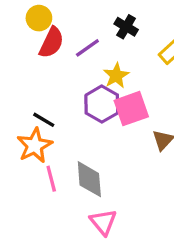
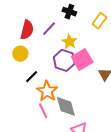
yellow circle: (39, 18) -> (20, 54), moved
black line: (44, 120) -> (32, 77), turned -64
orange star: (35, 145) -> (47, 91), moved

